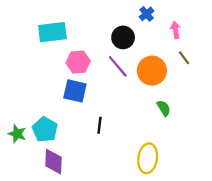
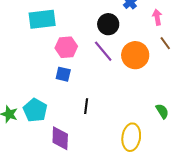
blue square: (75, 91) -> (63, 74), size x0.7
green semicircle: (164, 108) -> (162, 111), moved
purple diamond: (53, 162) -> (60, 138), moved

